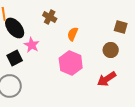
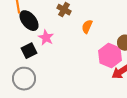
pink hexagon: (71, 63) -> (110, 56), moved

